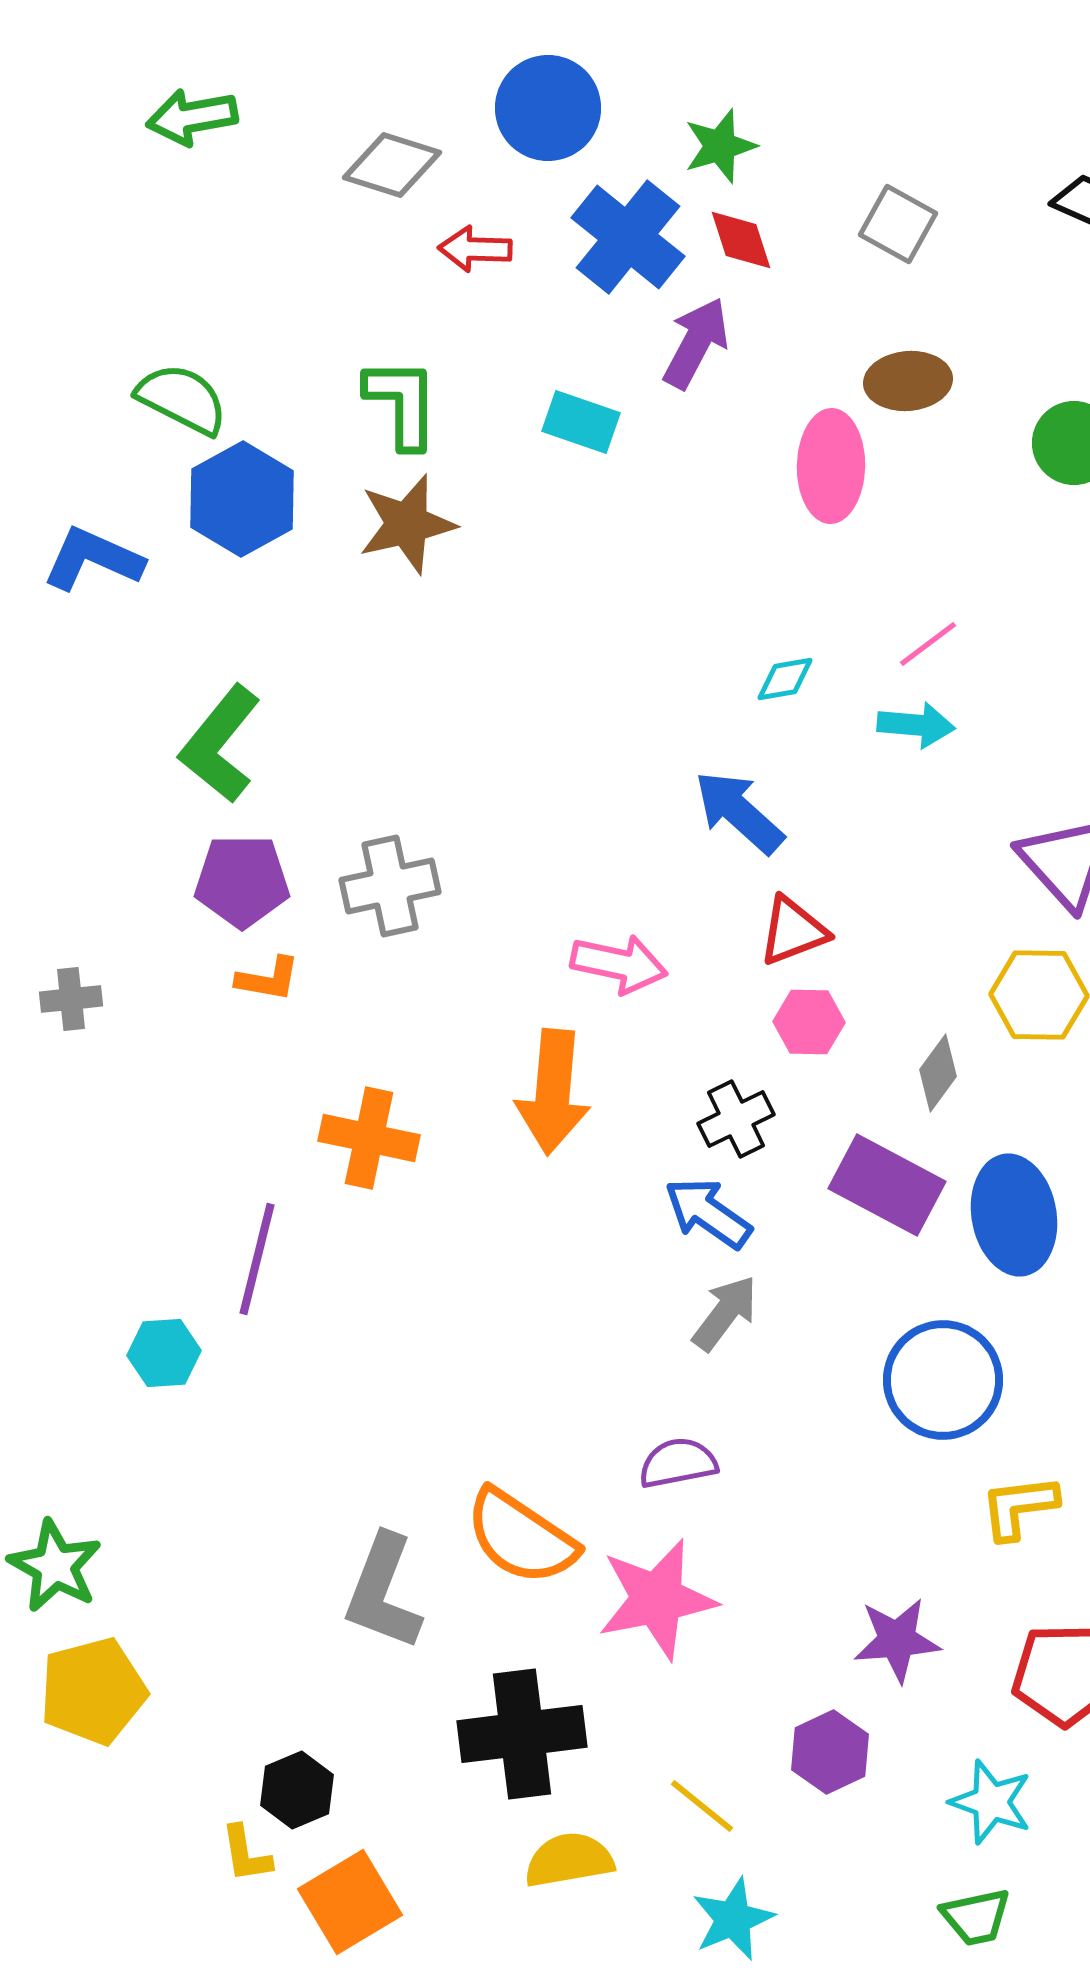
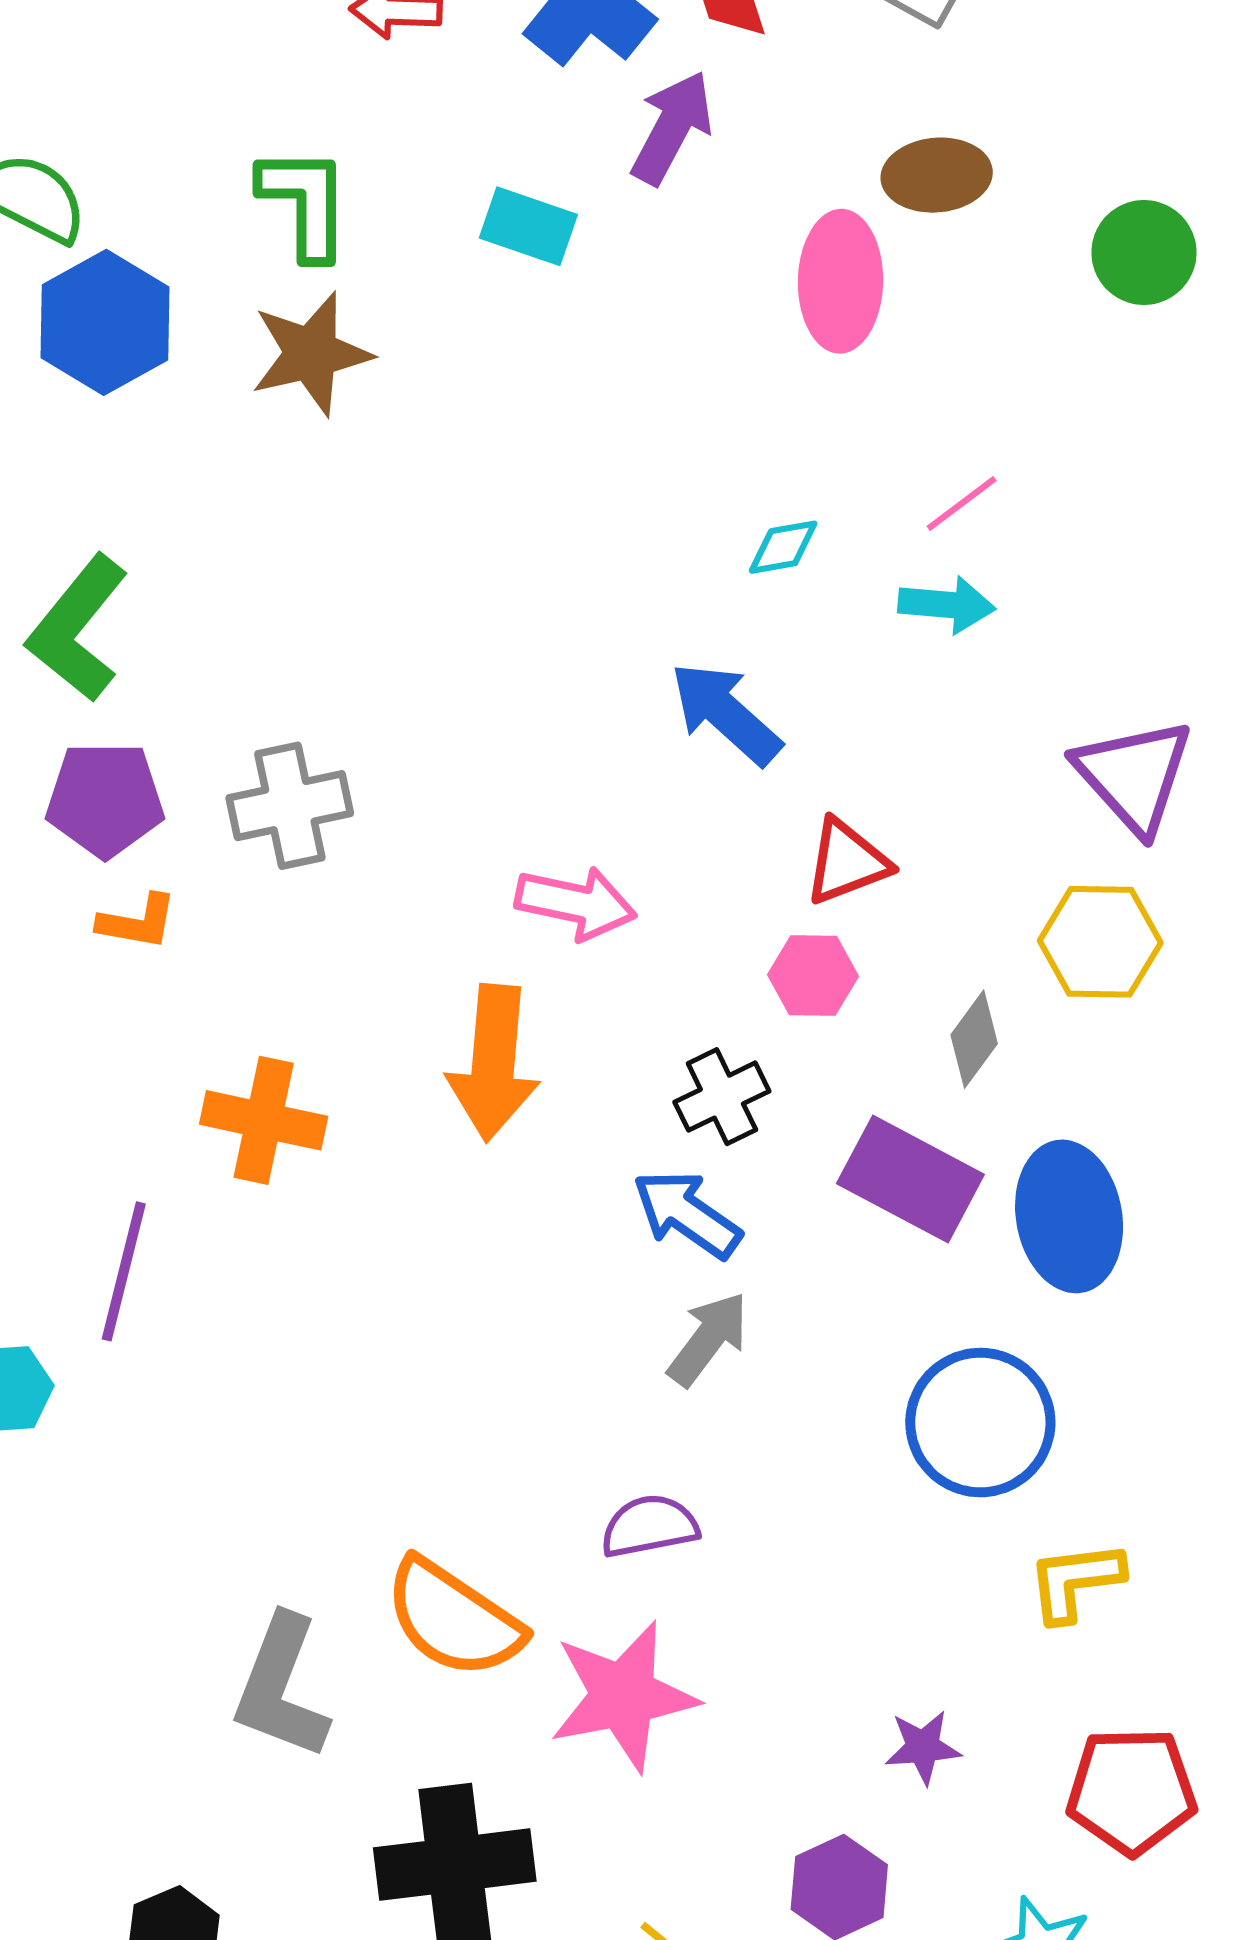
red triangle: (793, 931) -> (847, 862), moved
purple star: (897, 1640) -> (923, 1747), size x0.7

